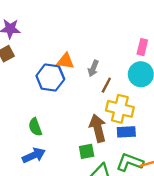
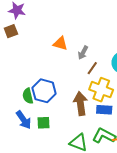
blue hexagon: (50, 78) -> (44, 91), moved
green square: (87, 151) -> (44, 123), moved
blue arrow: (34, 155) -> (24, 120), turned 72

